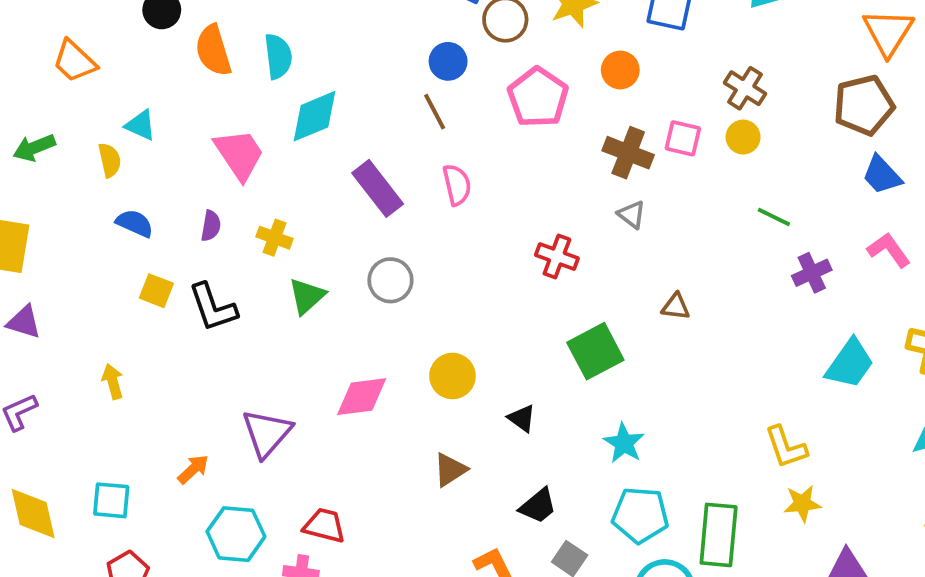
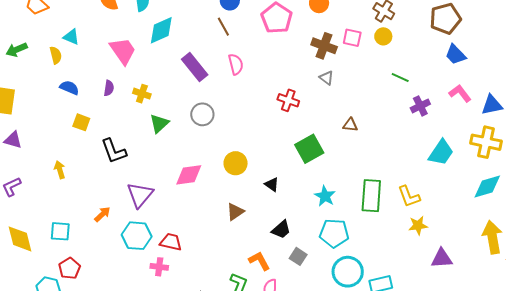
black L-shape: (213, 307) -> (114, 151), moved
cyan hexagon: (236, 534) -> (137, 236), moved
green rectangle: (719, 535) -> (371, 196), moved

